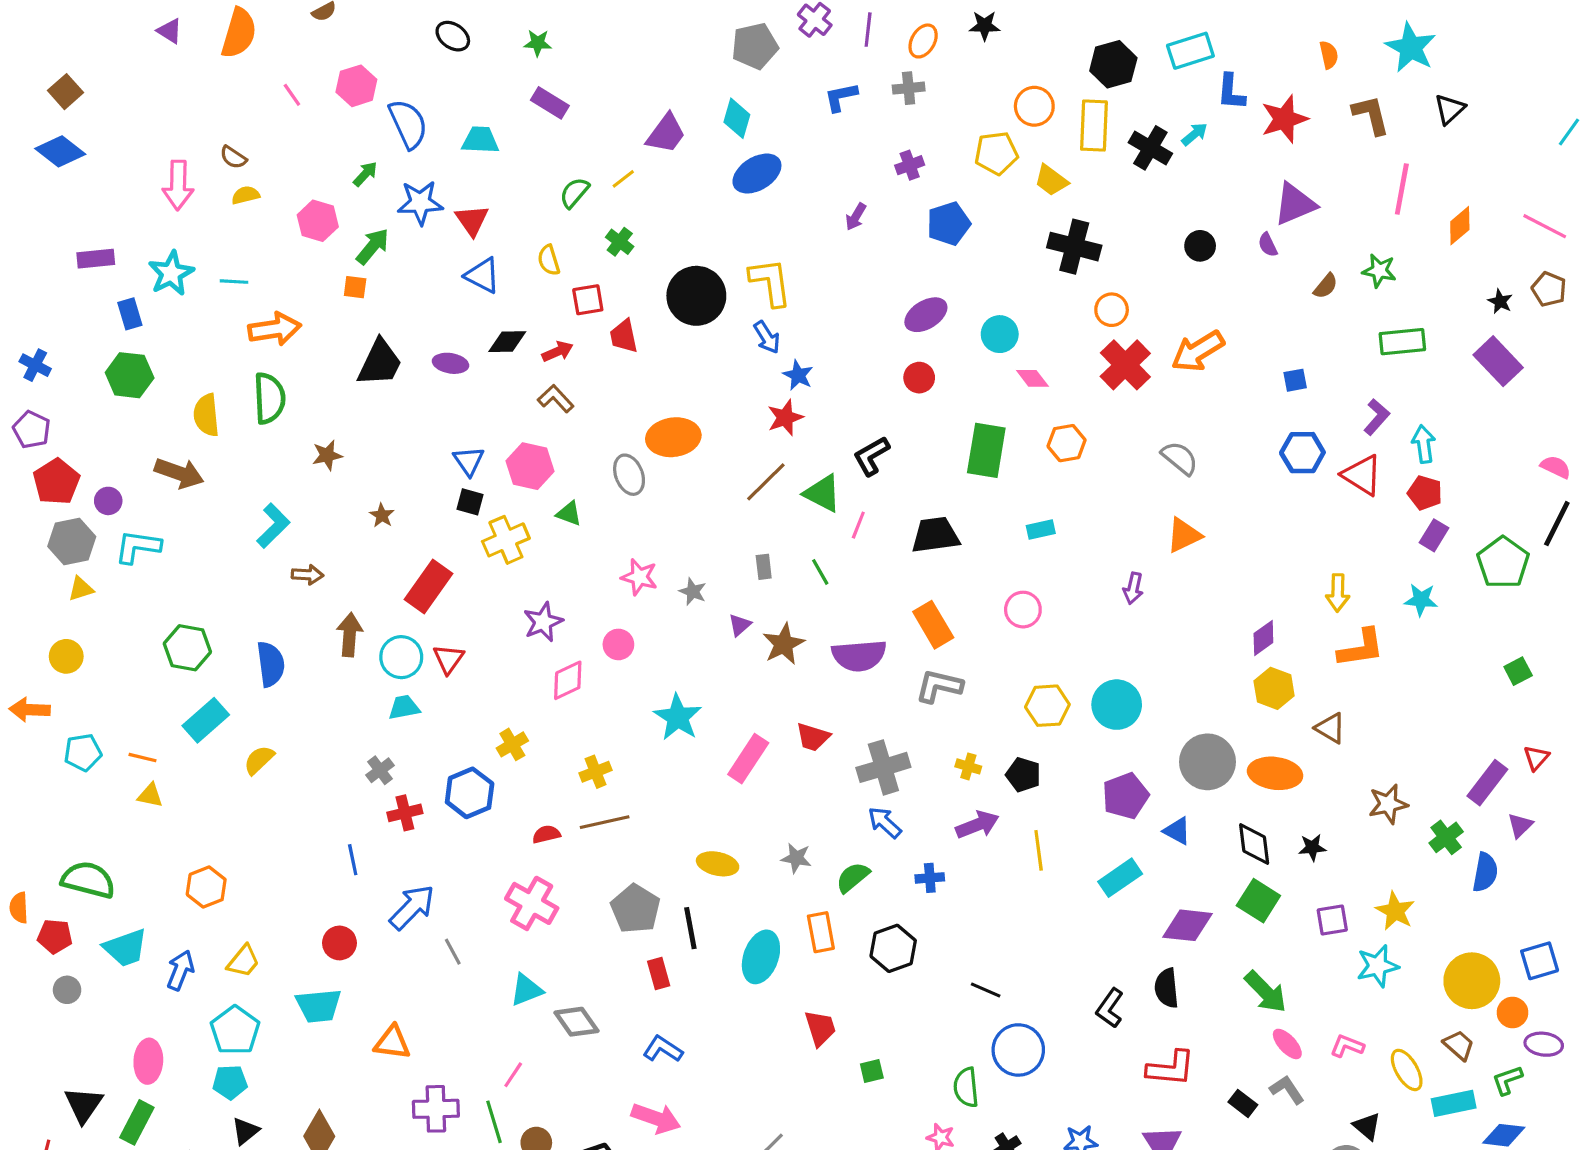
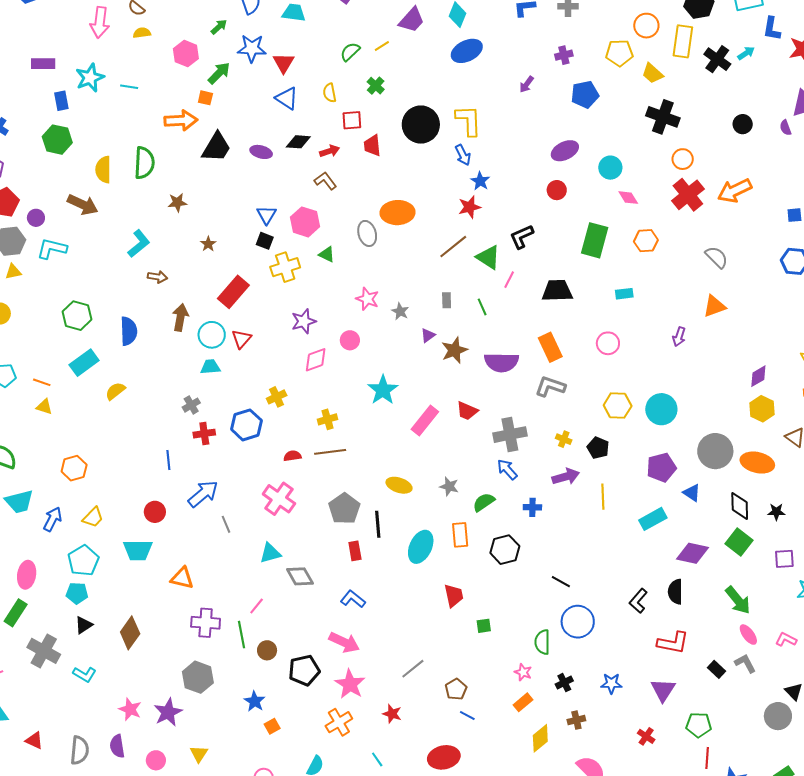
orange arrow: (275, 329) -> (181, 120), moved

